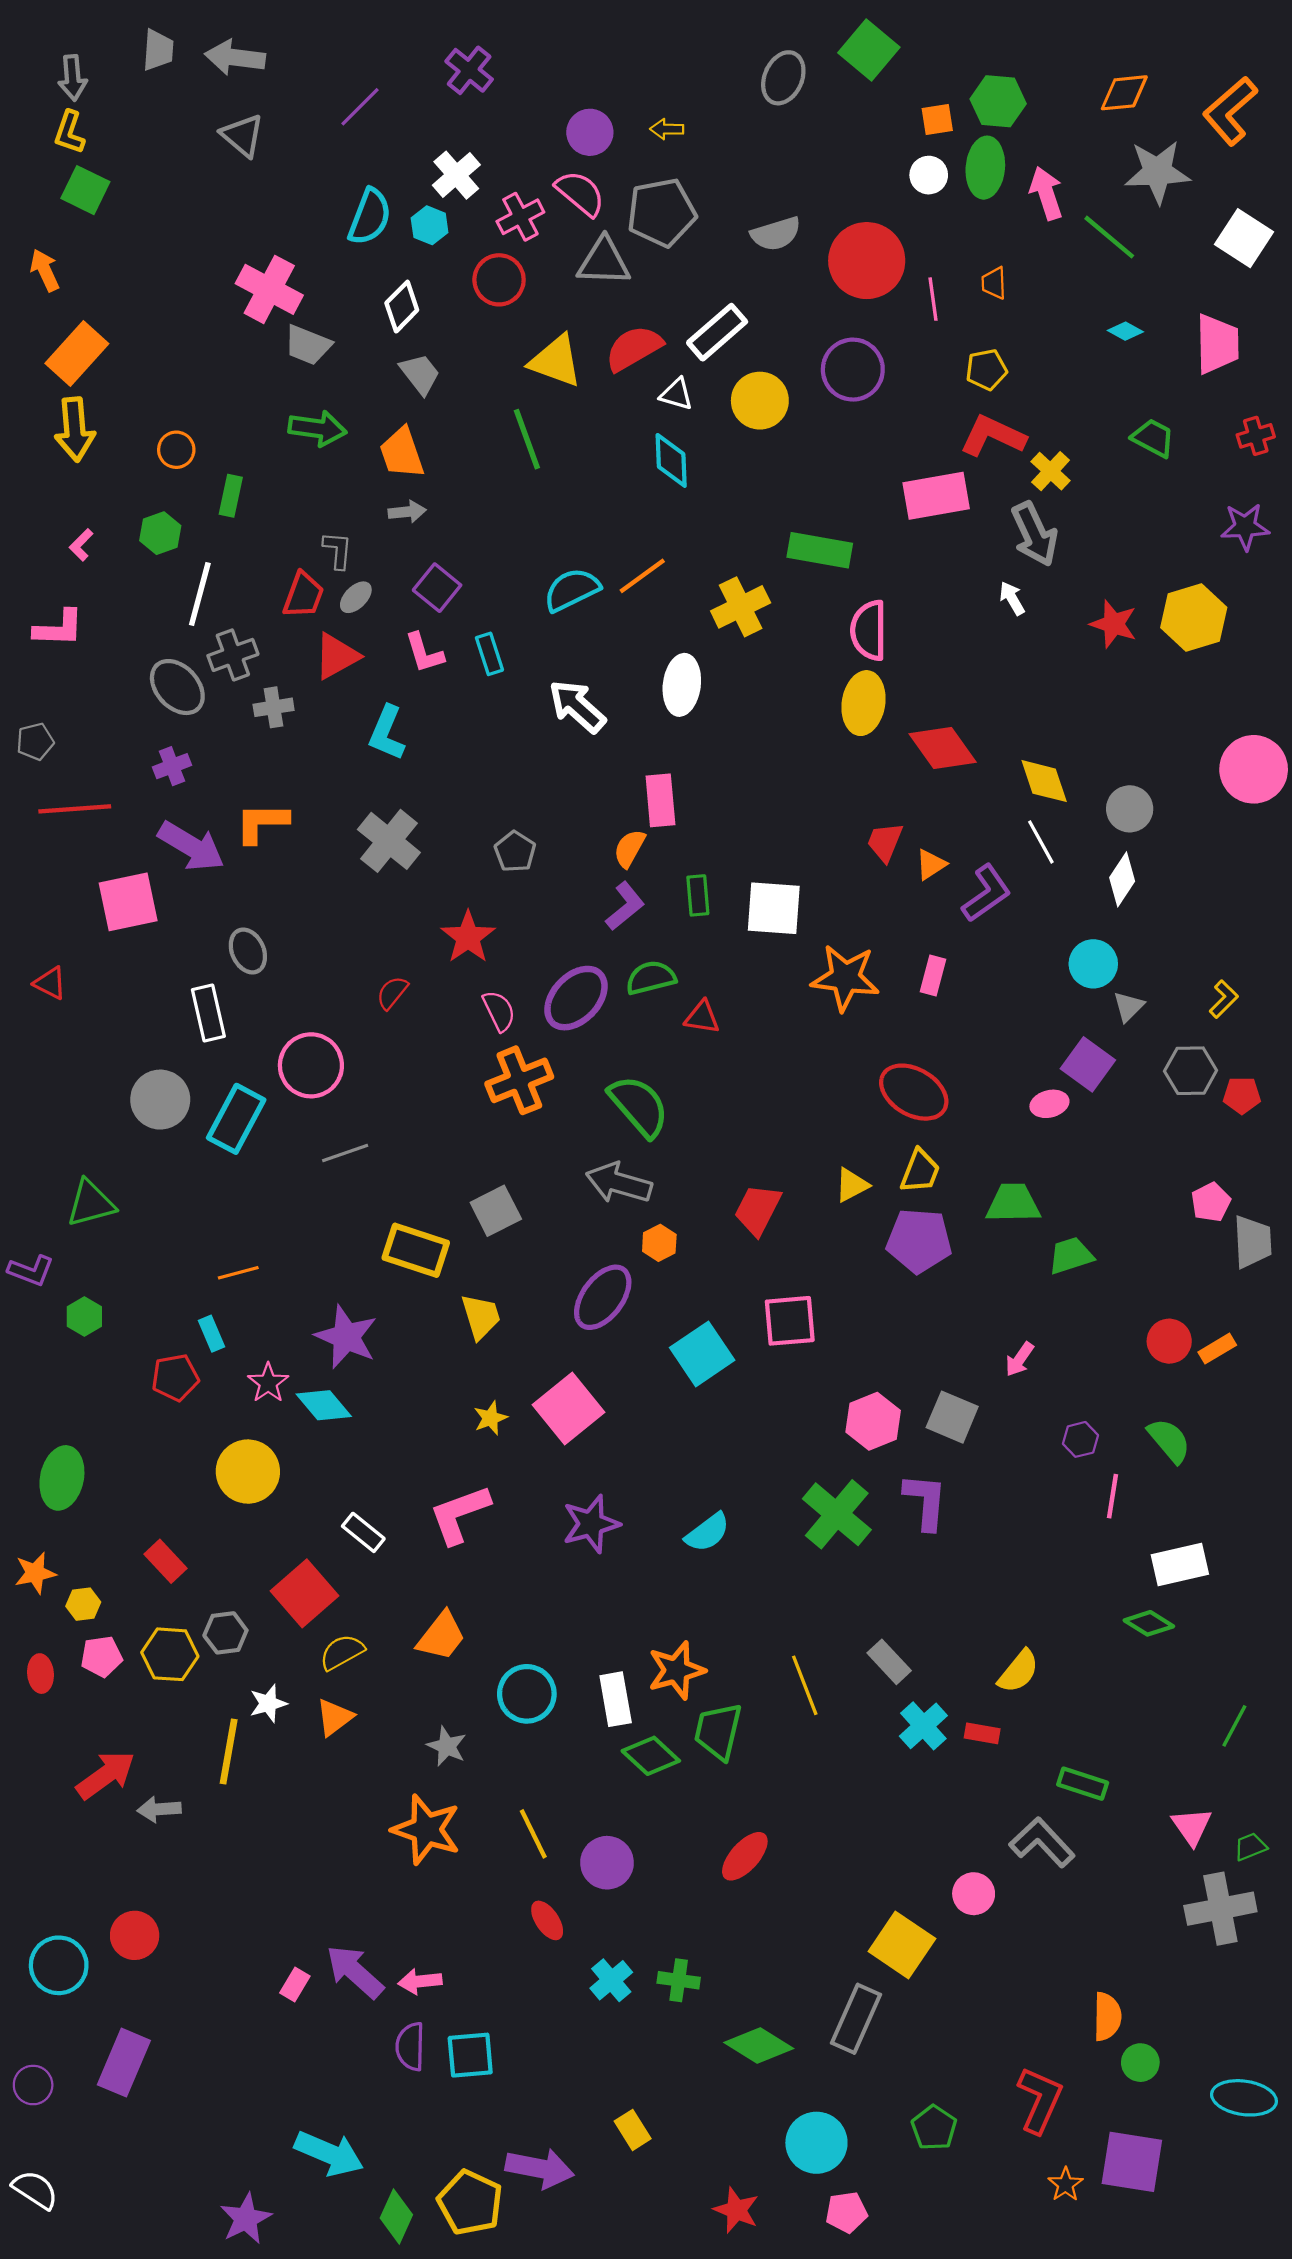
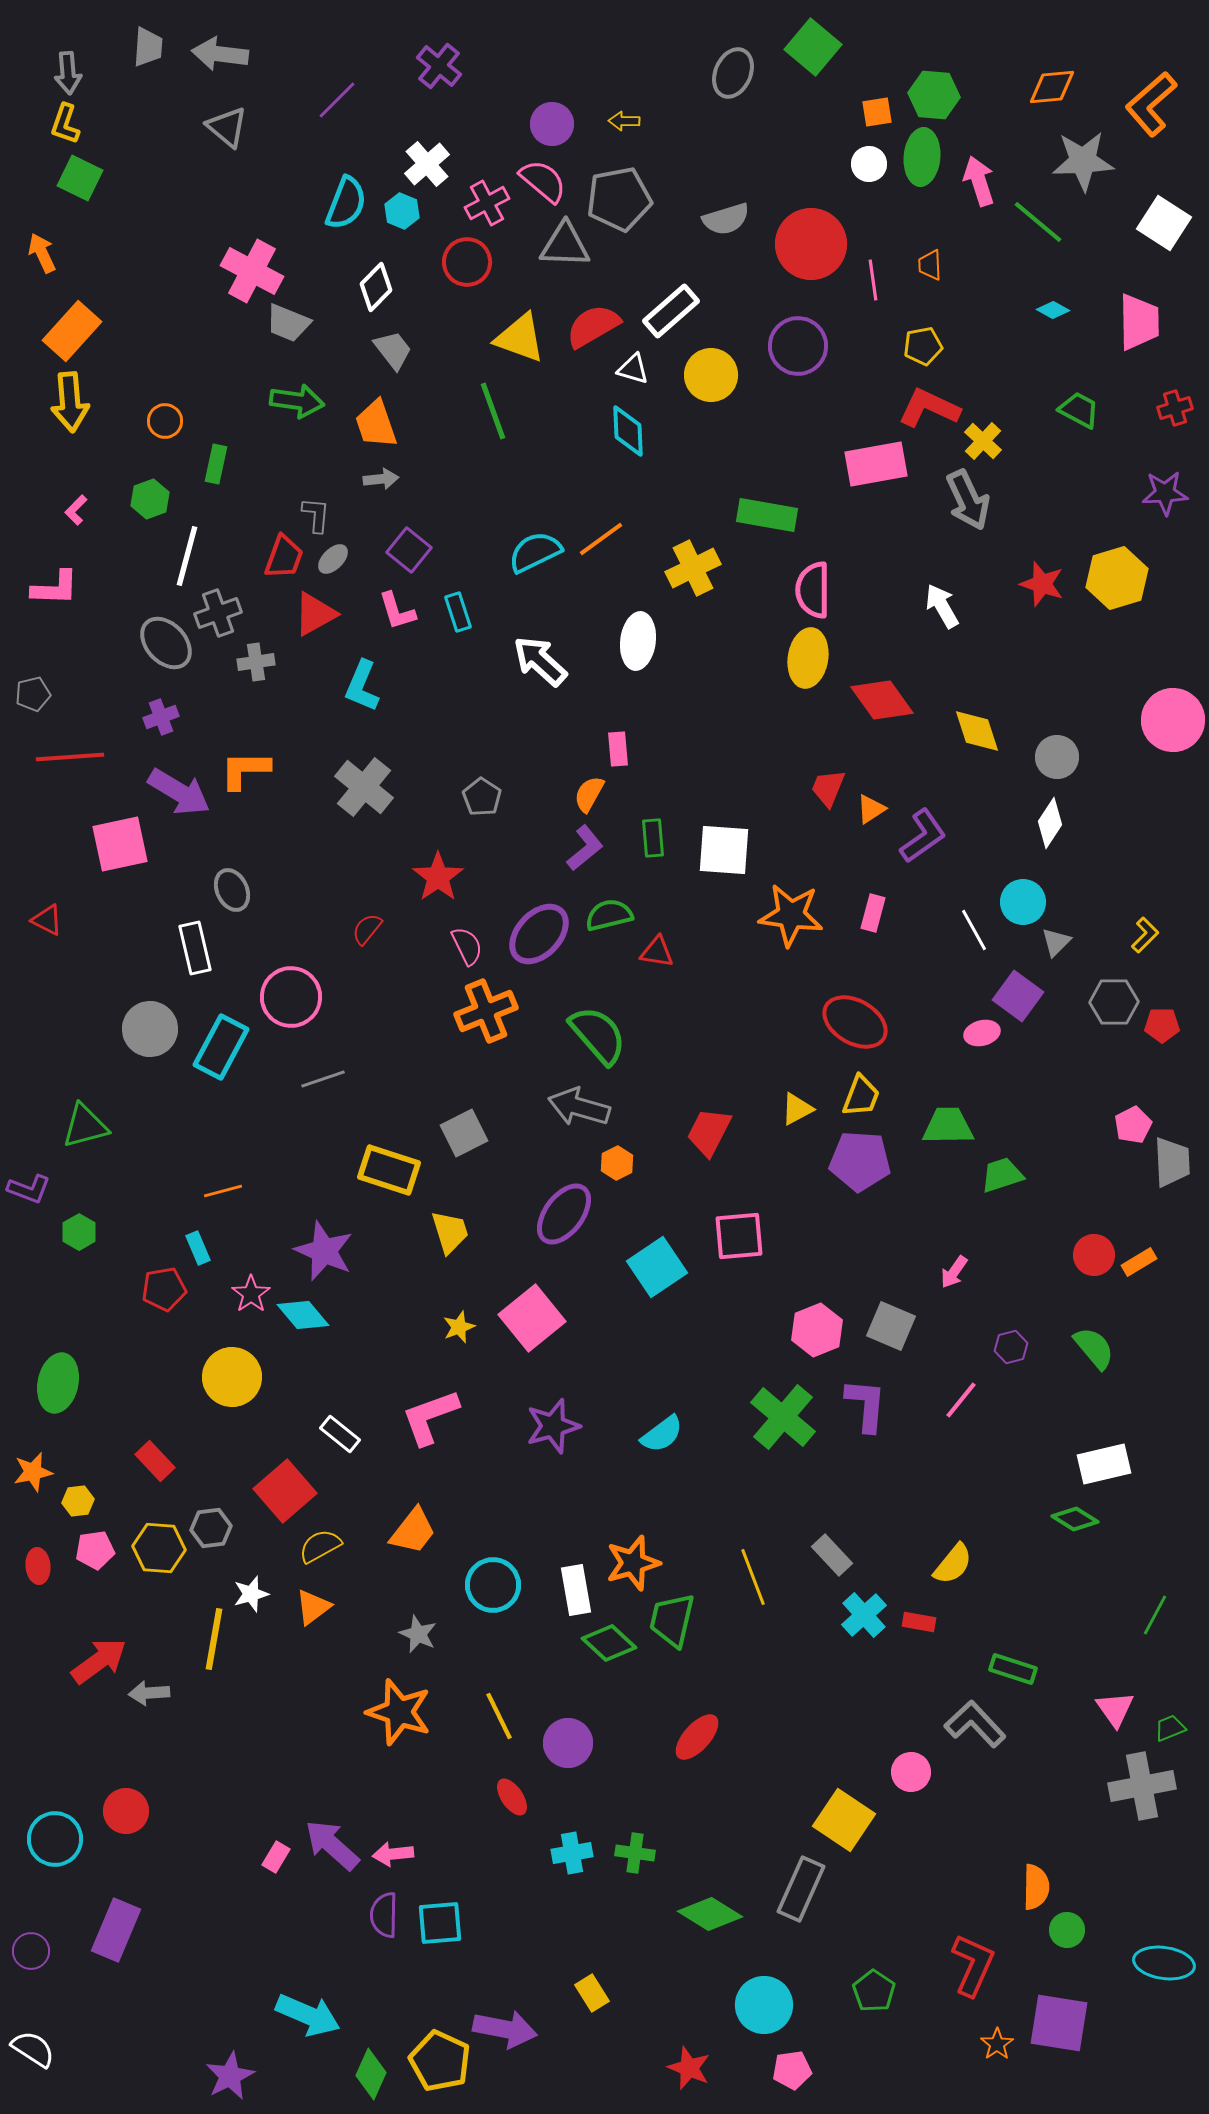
white arrow: (1012, 598) -> (942, 606), moved, size x1.4
pink rectangle: (660, 800) -> (618, 749), size x0.7
white line: (1041, 842) -> (974, 930), moved
pink line: (1113, 1496) -> (961, 1400), moved, turned 30
cyan cross: (611, 1980) -> (572, 1853), turned 30

